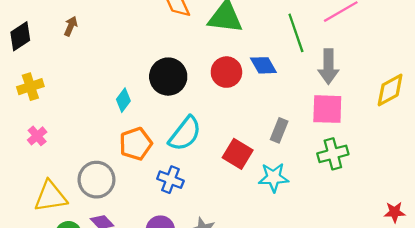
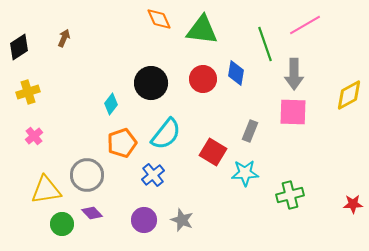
blue diamond: (263, 65) -> (236, 73), turned 40
green cross: (333, 154) -> (290, 195), moved
blue cross: (170, 180) -> (153, 175), turned 30

